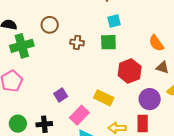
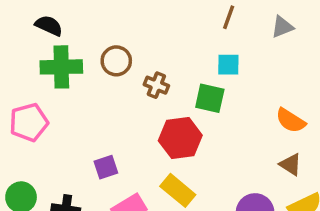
brown circle: (50, 25) -> (116, 61), moved
orange semicircle: (156, 43) -> (291, 121), turned -36
red hexagon: (130, 71) -> (180, 138), moved

